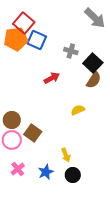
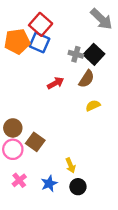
red square: (24, 23) -> (41, 24), moved
black square: (93, 63) -> (94, 54), moved
brown semicircle: (94, 80) -> (87, 79), moved
yellow semicircle: (78, 110) -> (93, 106), moved

